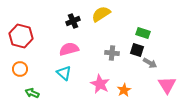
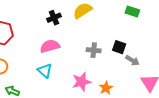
green rectangle: (143, 33) -> (132, 12), moved
pink star: (100, 84) -> (81, 82), turned 30

